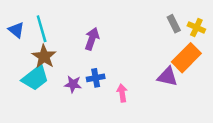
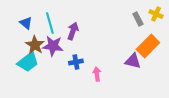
yellow cross: (196, 28) -> (156, 14), moved
cyan line: (42, 29) -> (50, 23), moved
blue triangle: (16, 30) -> (26, 23), moved
purple star: (73, 84) -> (53, 46), moved, size x1.5

